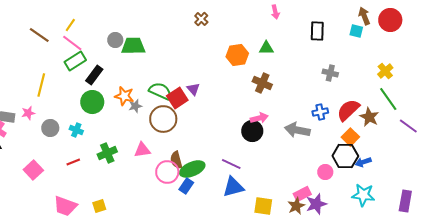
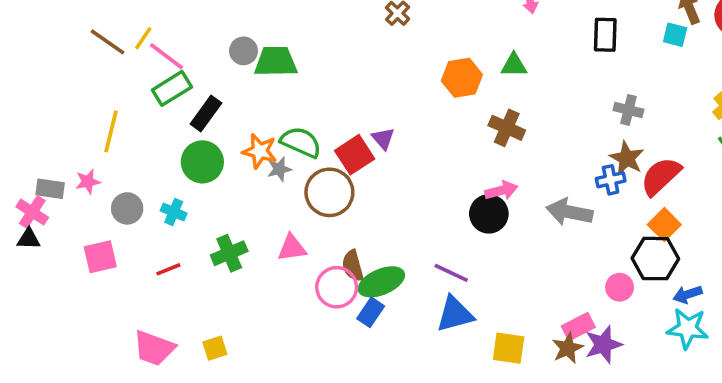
yellow line: (70, 25) -> (143, 38), moved
green semicircle: (160, 91) -> (301, 142), moved
brown star: (369, 117) -> (627, 158), moved
blue arrow: (363, 162) -> (688, 294), moved
pink square: (33, 170) -> (100, 257), moved, turned 30

